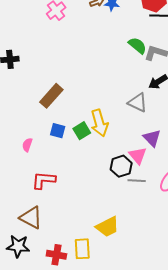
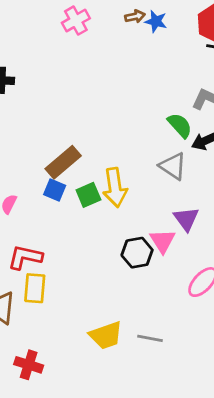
green semicircle: (137, 46) -> (180, 125), moved
brown rectangle: (51, 96) -> (63, 162), moved
gray line: (137, 181) -> (150, 338), moved
yellow rectangle: (82, 249) -> (35, 288), moved

